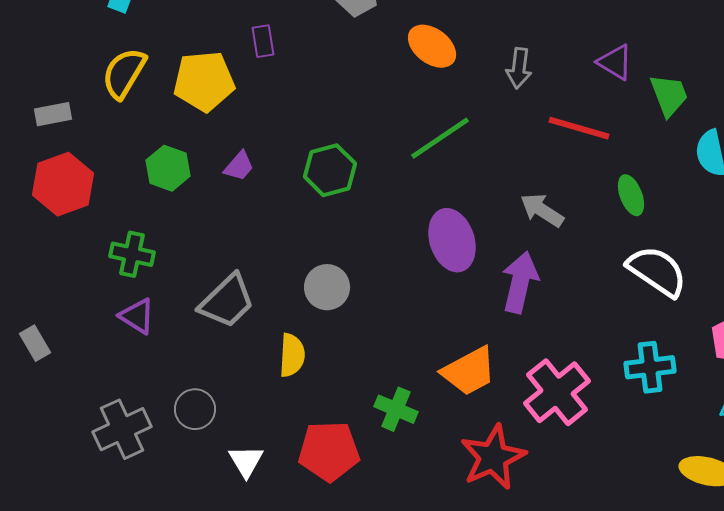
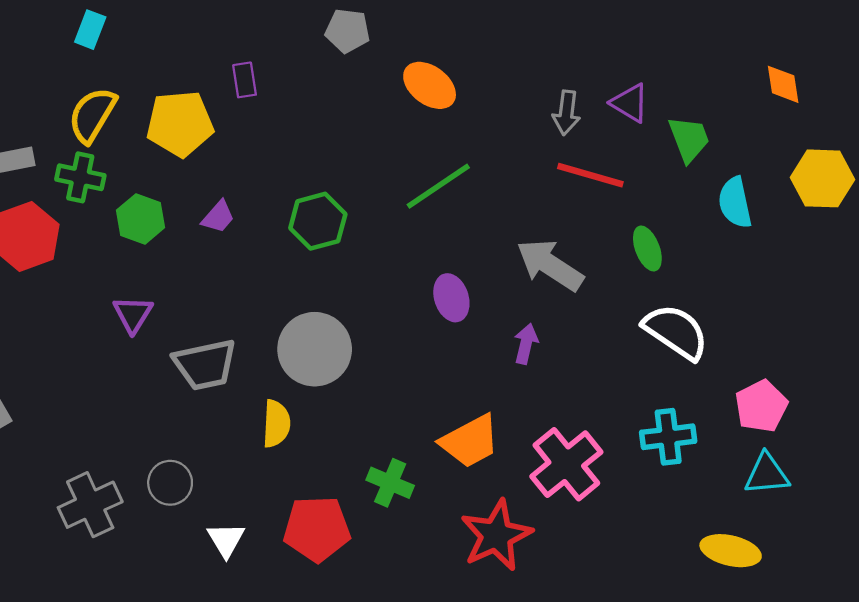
gray arrow: (519, 68) -> (566, 113), moved
gray arrow: (542, 210) -> (550, 265), size x1.4
purple ellipse: (452, 240) -> (451, 298), size x0.7
green cross: (132, 254) -> (80, 177), moved
purple arrow: (520, 282) -> (526, 344), size x0.6
gray circle: (327, 287) -> (315, 349), size x1.5
gray trapezoid: (227, 301) -> (205, 365), turned 32
purple triangle: (137, 316) -> (133, 314), moved, turned 30

